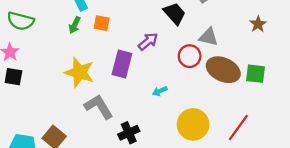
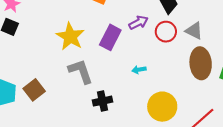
red circle: (190, 56) -> (166, 32), moved
brown ellipse: (223, 70) -> (201, 63), turned 48

